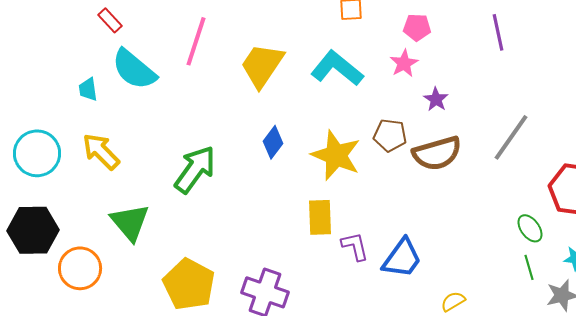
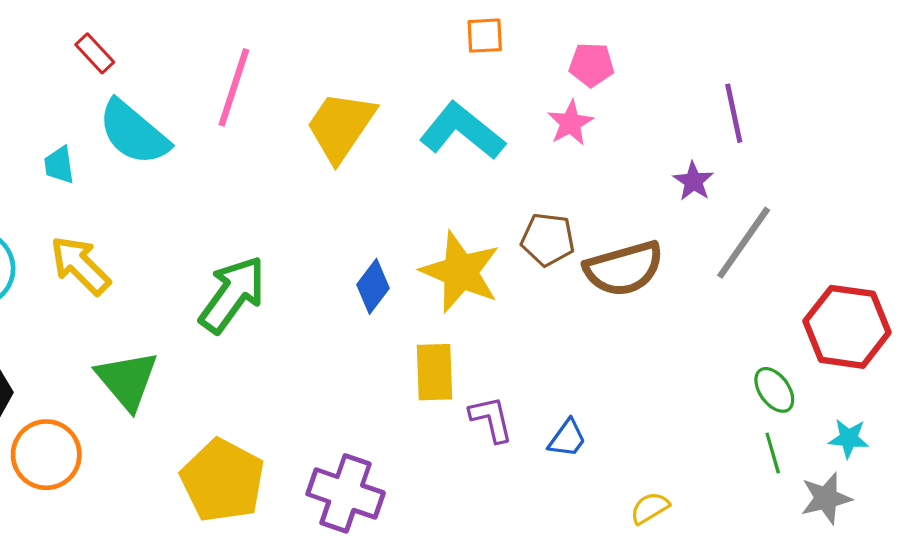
purple line: (498, 32) -> (734, 113), moved
purple star: (436, 99) -> (693, 181), moved
blue diamond: (273, 142) -> (373, 286), moved
blue trapezoid: (402, 258) -> (567, 438), size x0.6

